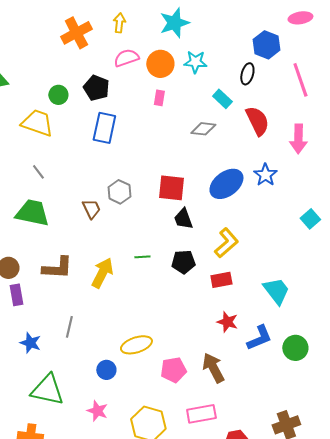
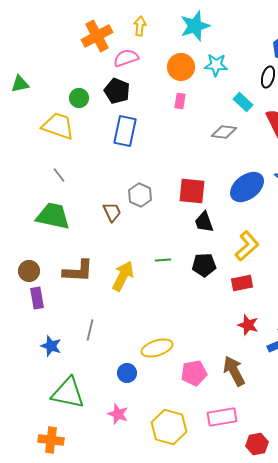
pink semicircle: (126, 58) -> (126, 58), moved

